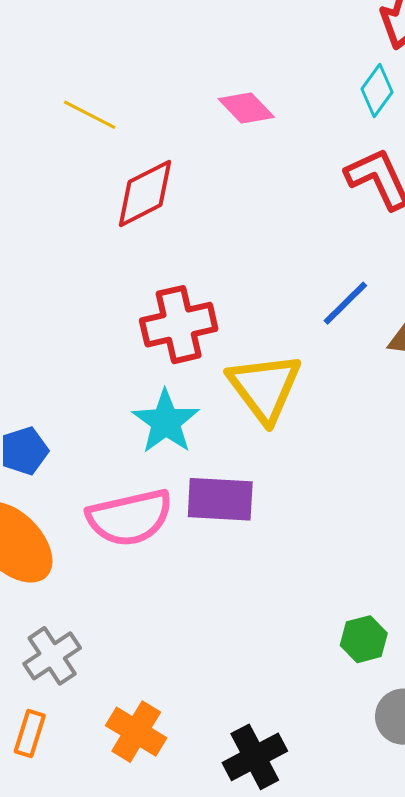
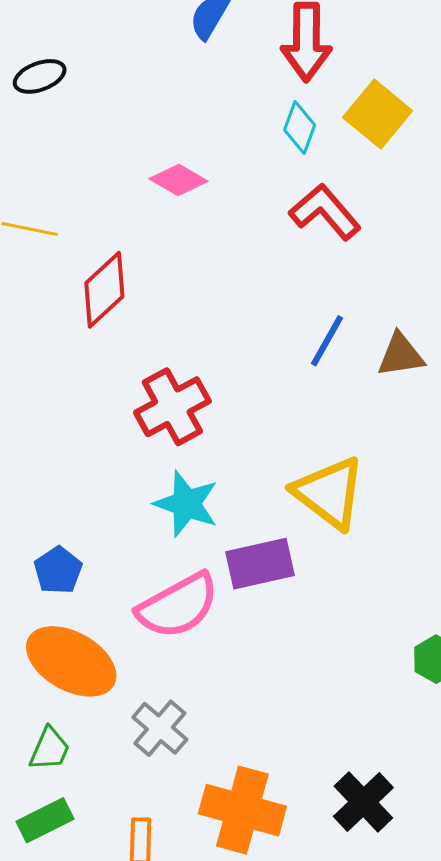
yellow triangle: (265, 387) -> (329, 493), moved
gray cross: (52, 656) -> (160, 728), moved
orange cross: (136, 732) -> (242, 810), size x1.4

